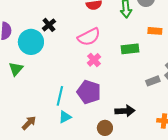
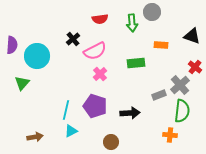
black cross: (49, 25) -> (73, 39), moved
black arrow: (125, 111) -> (130, 113), moved
brown arrow: (29, 123) -> (35, 137), turned 35

